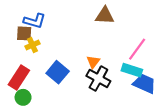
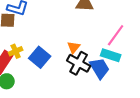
yellow cross: (32, 45) -> (16, 51), moved
blue trapezoid: (144, 84) -> (100, 68), moved, turned 35

